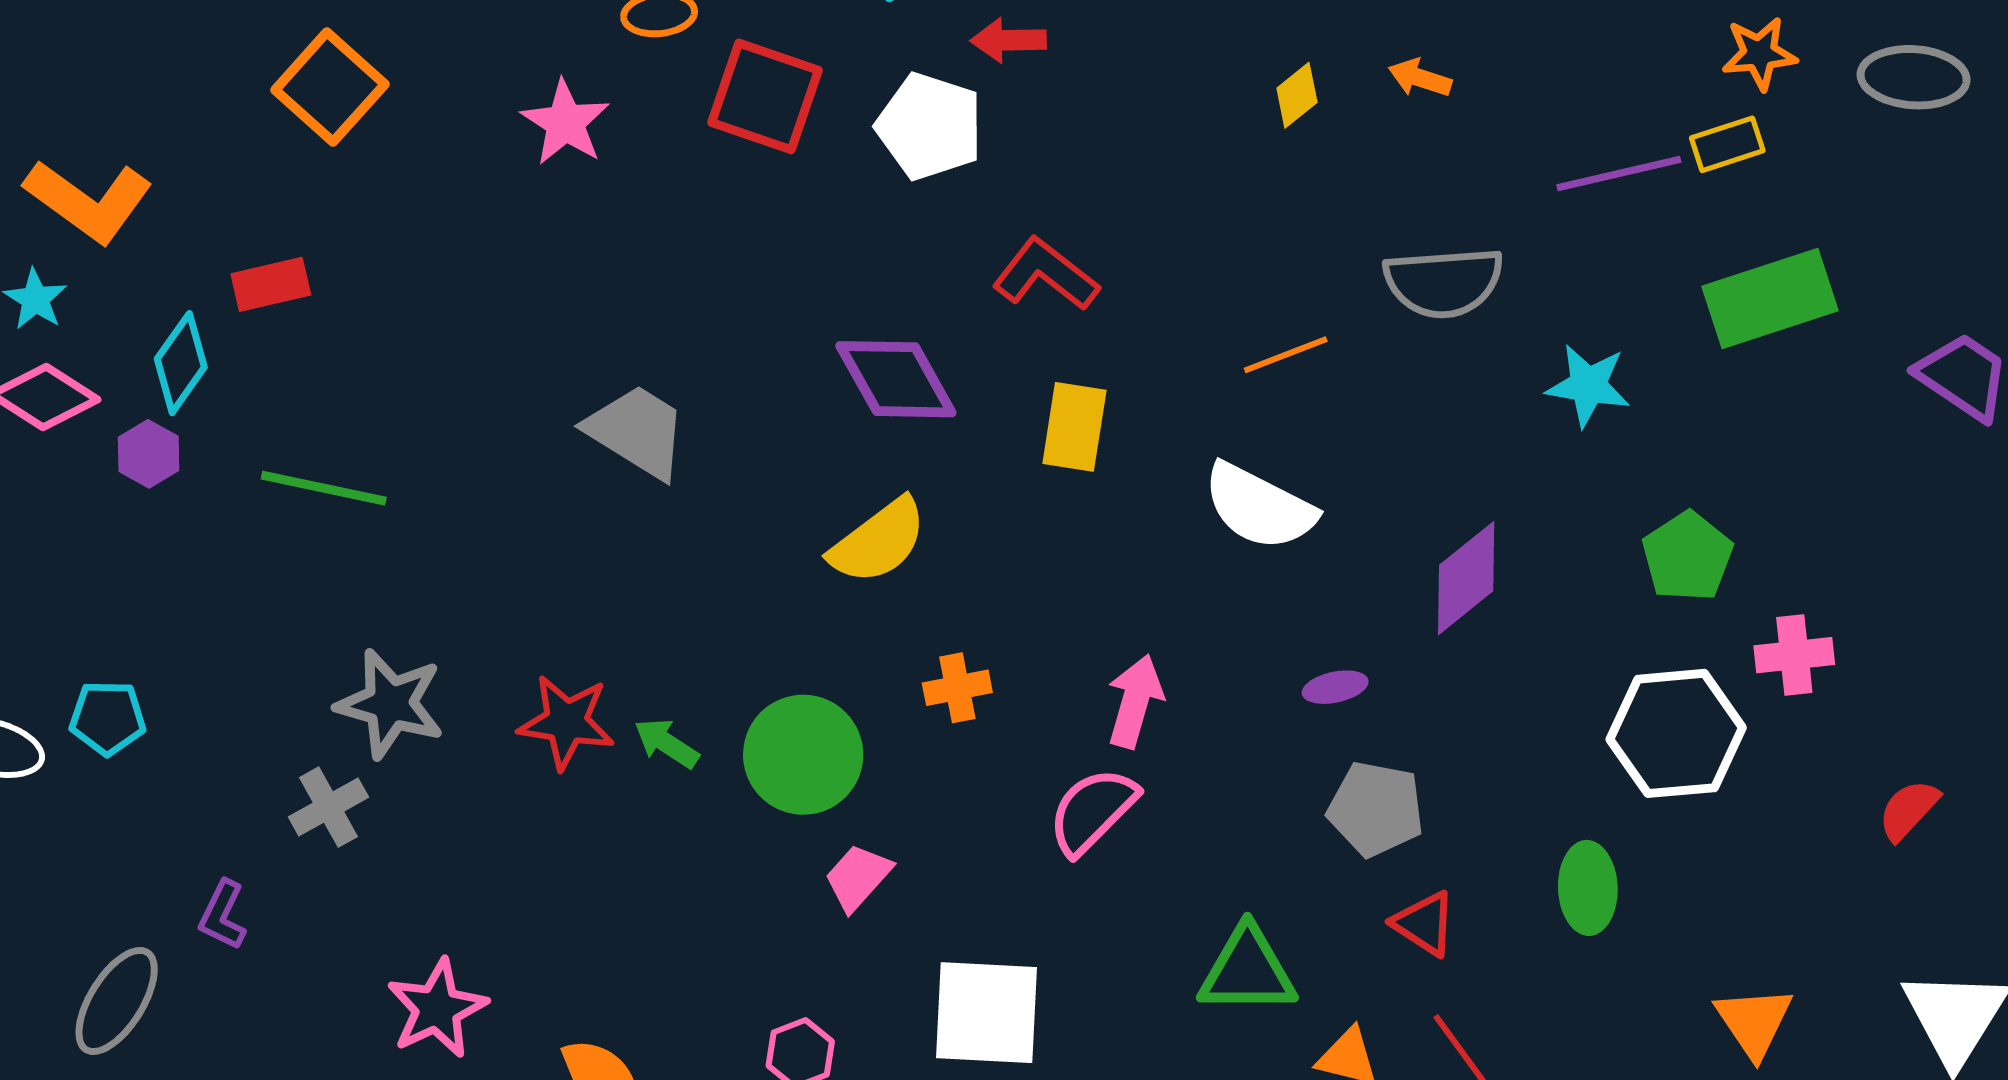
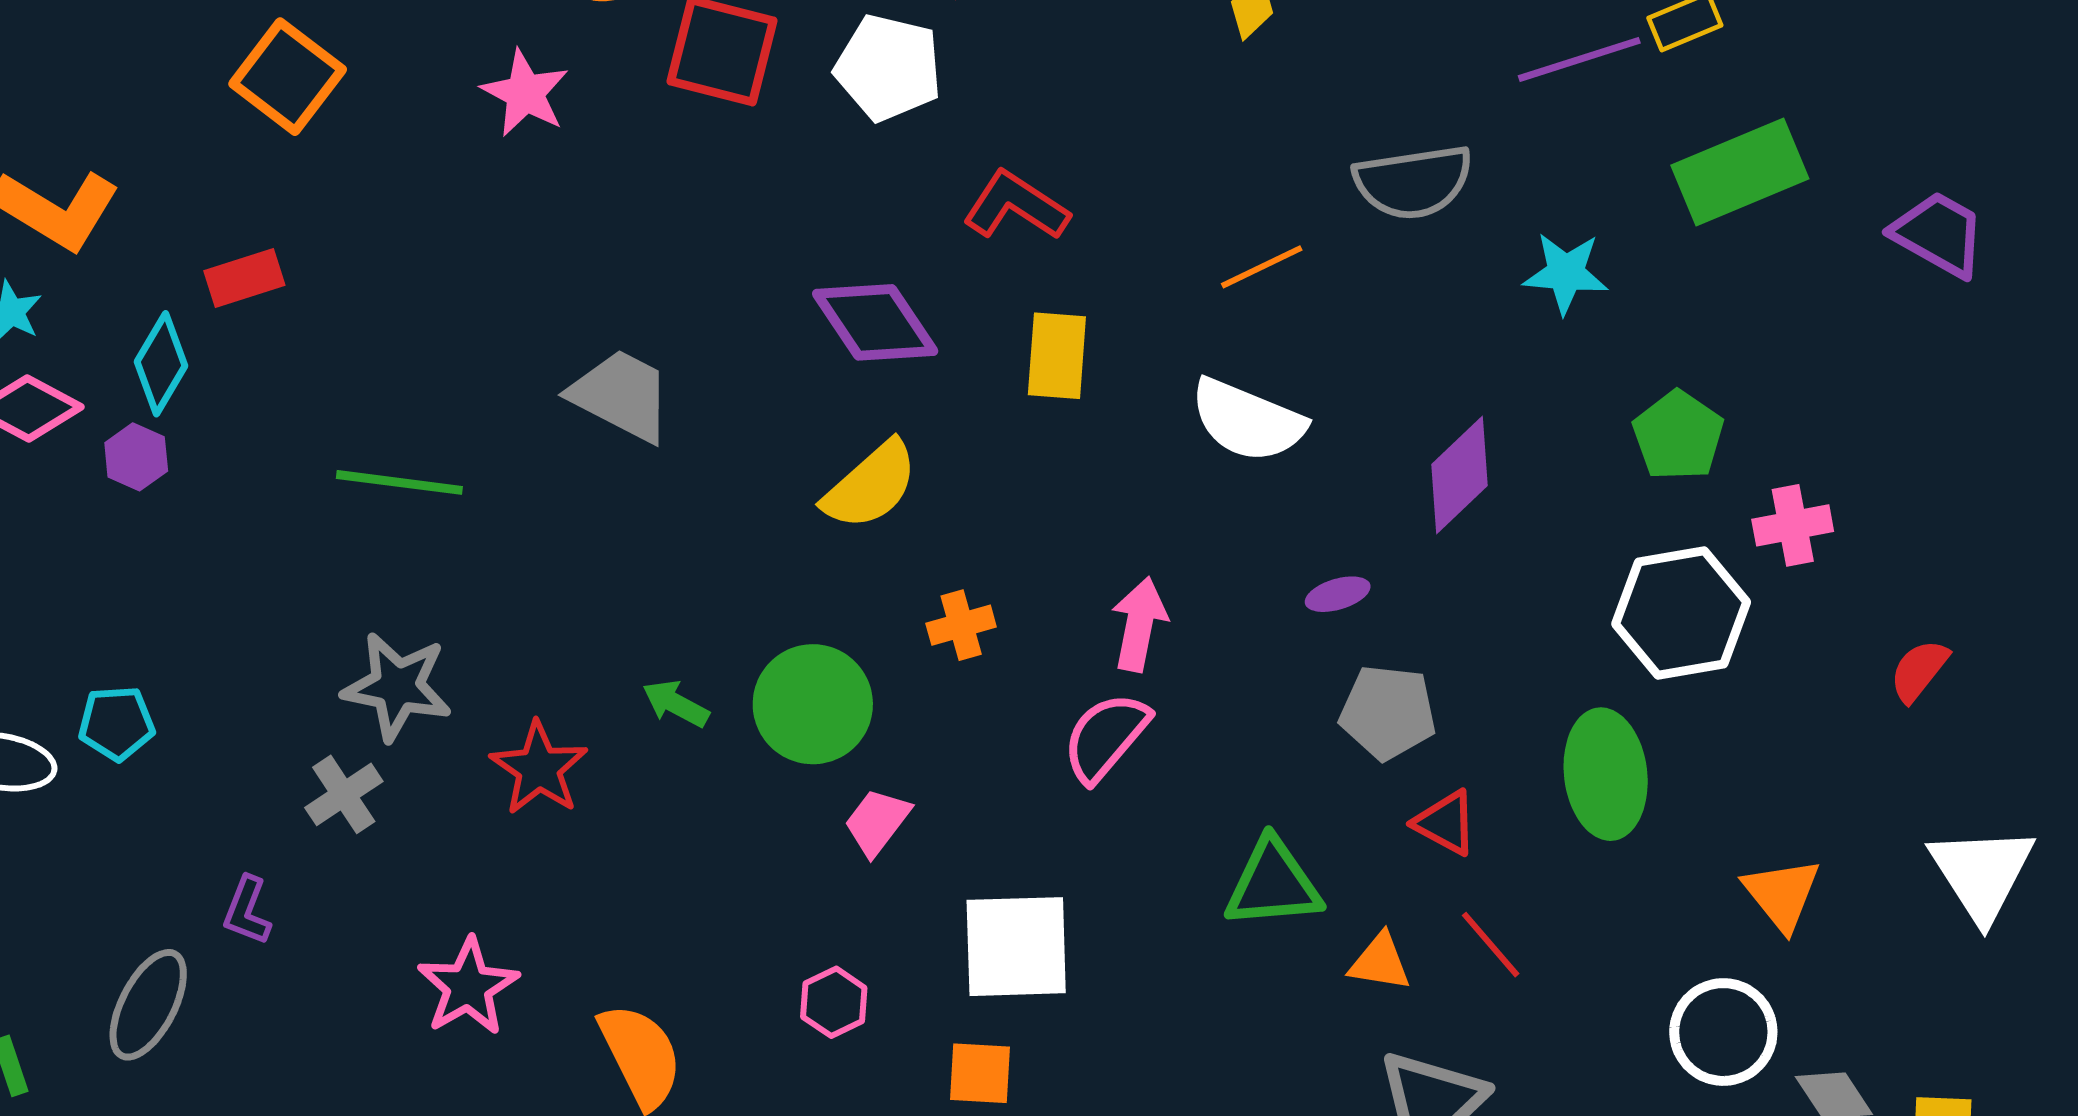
green line: (324, 488) -> (399, 482), moved
red star: (566, 722) -> (539, 768), moved, turned 30
green ellipse: (1588, 888) -> (1606, 774), size x1.4

